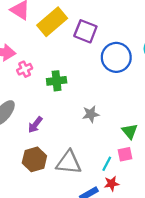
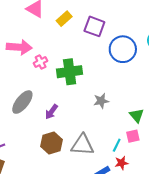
yellow rectangle: (52, 22) -> (64, 19), size x0.6
green cross: (57, 81) -> (70, 72), size x1.4

